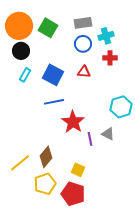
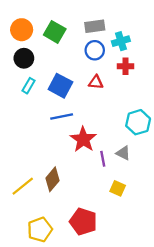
orange circle: (19, 26) -> (22, 30), size x0.7
yellow square: (78, 170) -> (118, 188), moved
yellow pentagon: (45, 184) -> (40, 230), moved

